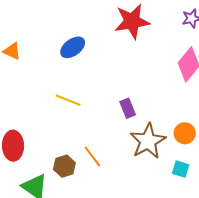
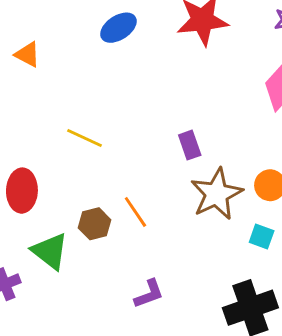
blue ellipse: (73, 47) -> (118, 28), moved
yellow line: (68, 100) -> (84, 138), moved

